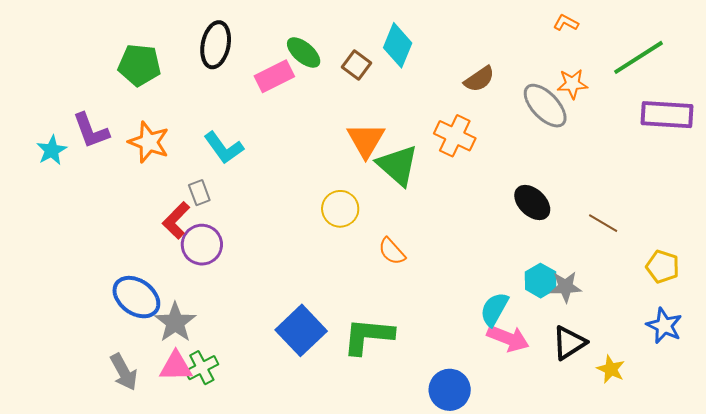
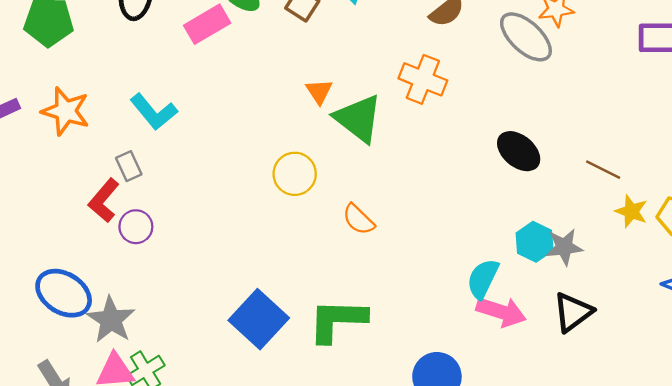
orange triangle: (366, 140) -> (319, 91), size x0.6
purple circle: (202, 245) -> (136, 227), size x0.7
yellow star: (611, 369) -> (631, 211), moved

